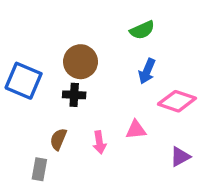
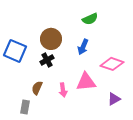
blue arrow: (147, 71) -> (83, 47), moved
black cross: (74, 95) -> (47, 60), turned -32
pink triangle: (136, 130) -> (86, 82), size x1.5

